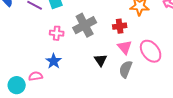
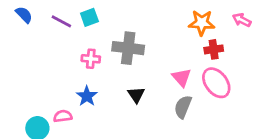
gray cross: (85, 25) -> (128, 48), turned 35
red cross: (120, 26) -> (214, 49), moved
black triangle: (101, 60) -> (136, 95), moved

